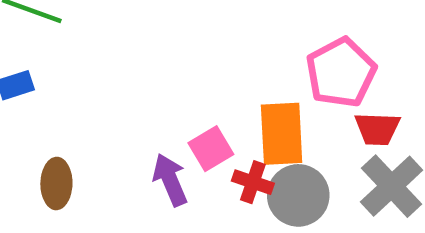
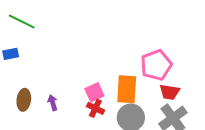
purple arrow: (170, 180) -> (53, 103), moved, size x0.7
red cross: (253, 182) -> (95, 108), moved

